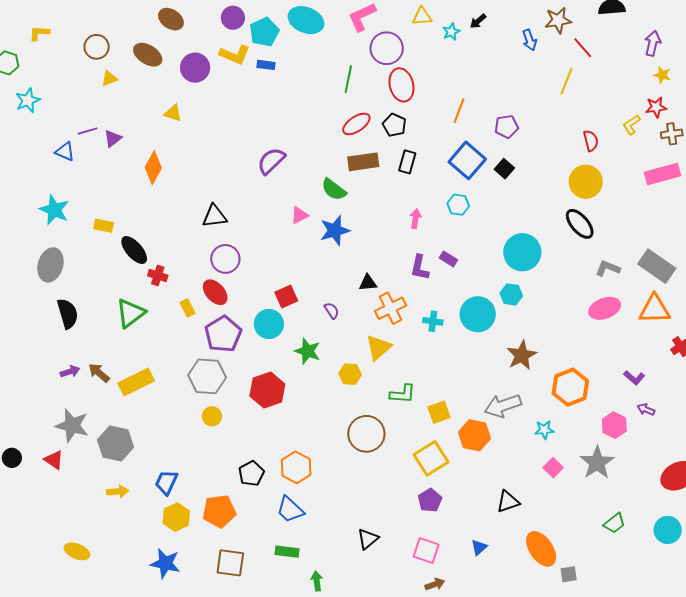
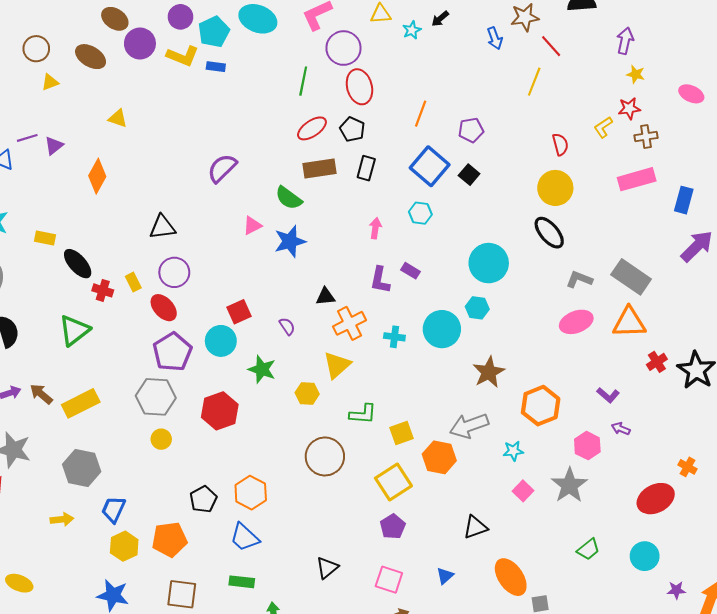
purple circle: (195, 68) -> (140, 43), moved
yellow rectangle: (187, 308) -> (133, 282), moved
gray hexagon: (116, 443) -> (82, 468), moved

